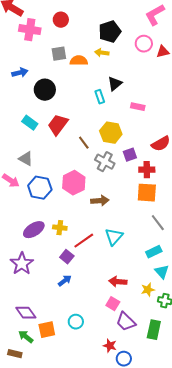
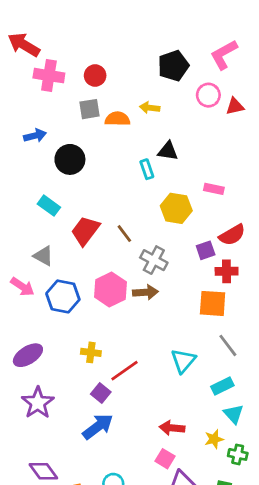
red circle: (61, 20) -> (95, 76), moved
black pentagon: (110, 32) -> (173, 66), moved
black triangle: (115, 84) -> (168, 151), turned 49
pink rectangle: (138, 107) -> (214, 189), moved
red trapezoid: (58, 125) -> (85, 231), moved
yellow hexagon: (111, 133) -> (176, 208), moved
purple square: (130, 155) -> (206, 250), moved
red cross: (147, 170) -> (227, 271), moved
brown arrow: (100, 201) -> (145, 292), moved
purple ellipse: (34, 230) -> (28, 355), moved
cyan triangle: (114, 237) -> (183, 361), moved
blue arrow: (65, 281) -> (98, 427), size x1.6

